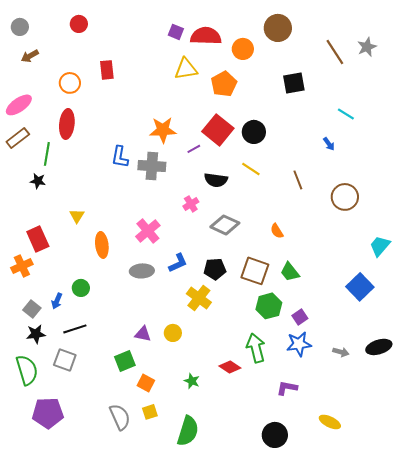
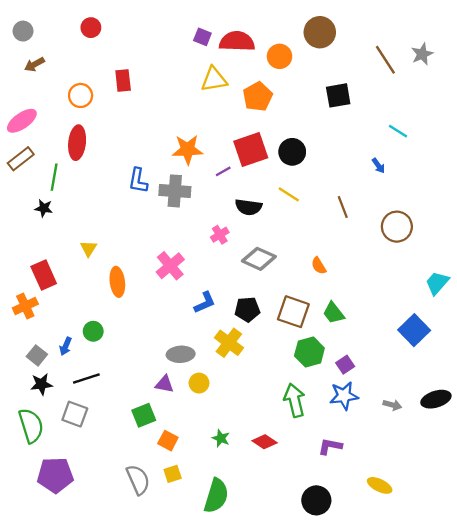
red square: (218, 130) -> (251, 150), turned 32
gray ellipse: (142, 271) -> (181, 354), moved
red diamond: (230, 367) -> (265, 442), moved

